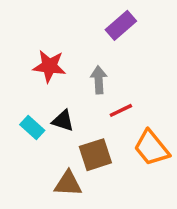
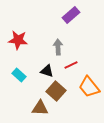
red star: (49, 66) -> (18, 40), moved
black triangle: (63, 121) -> (47, 71), moved
brown square: (95, 155) -> (56, 91), turned -30

